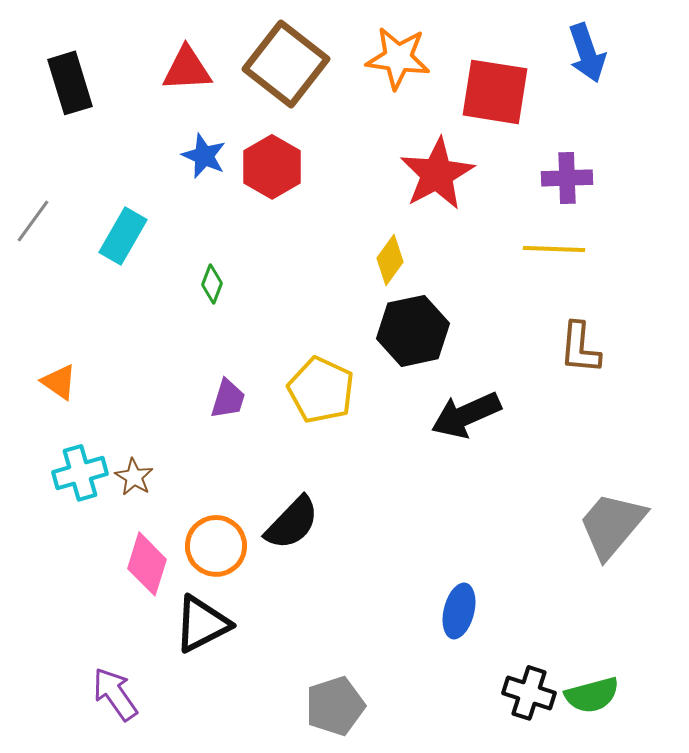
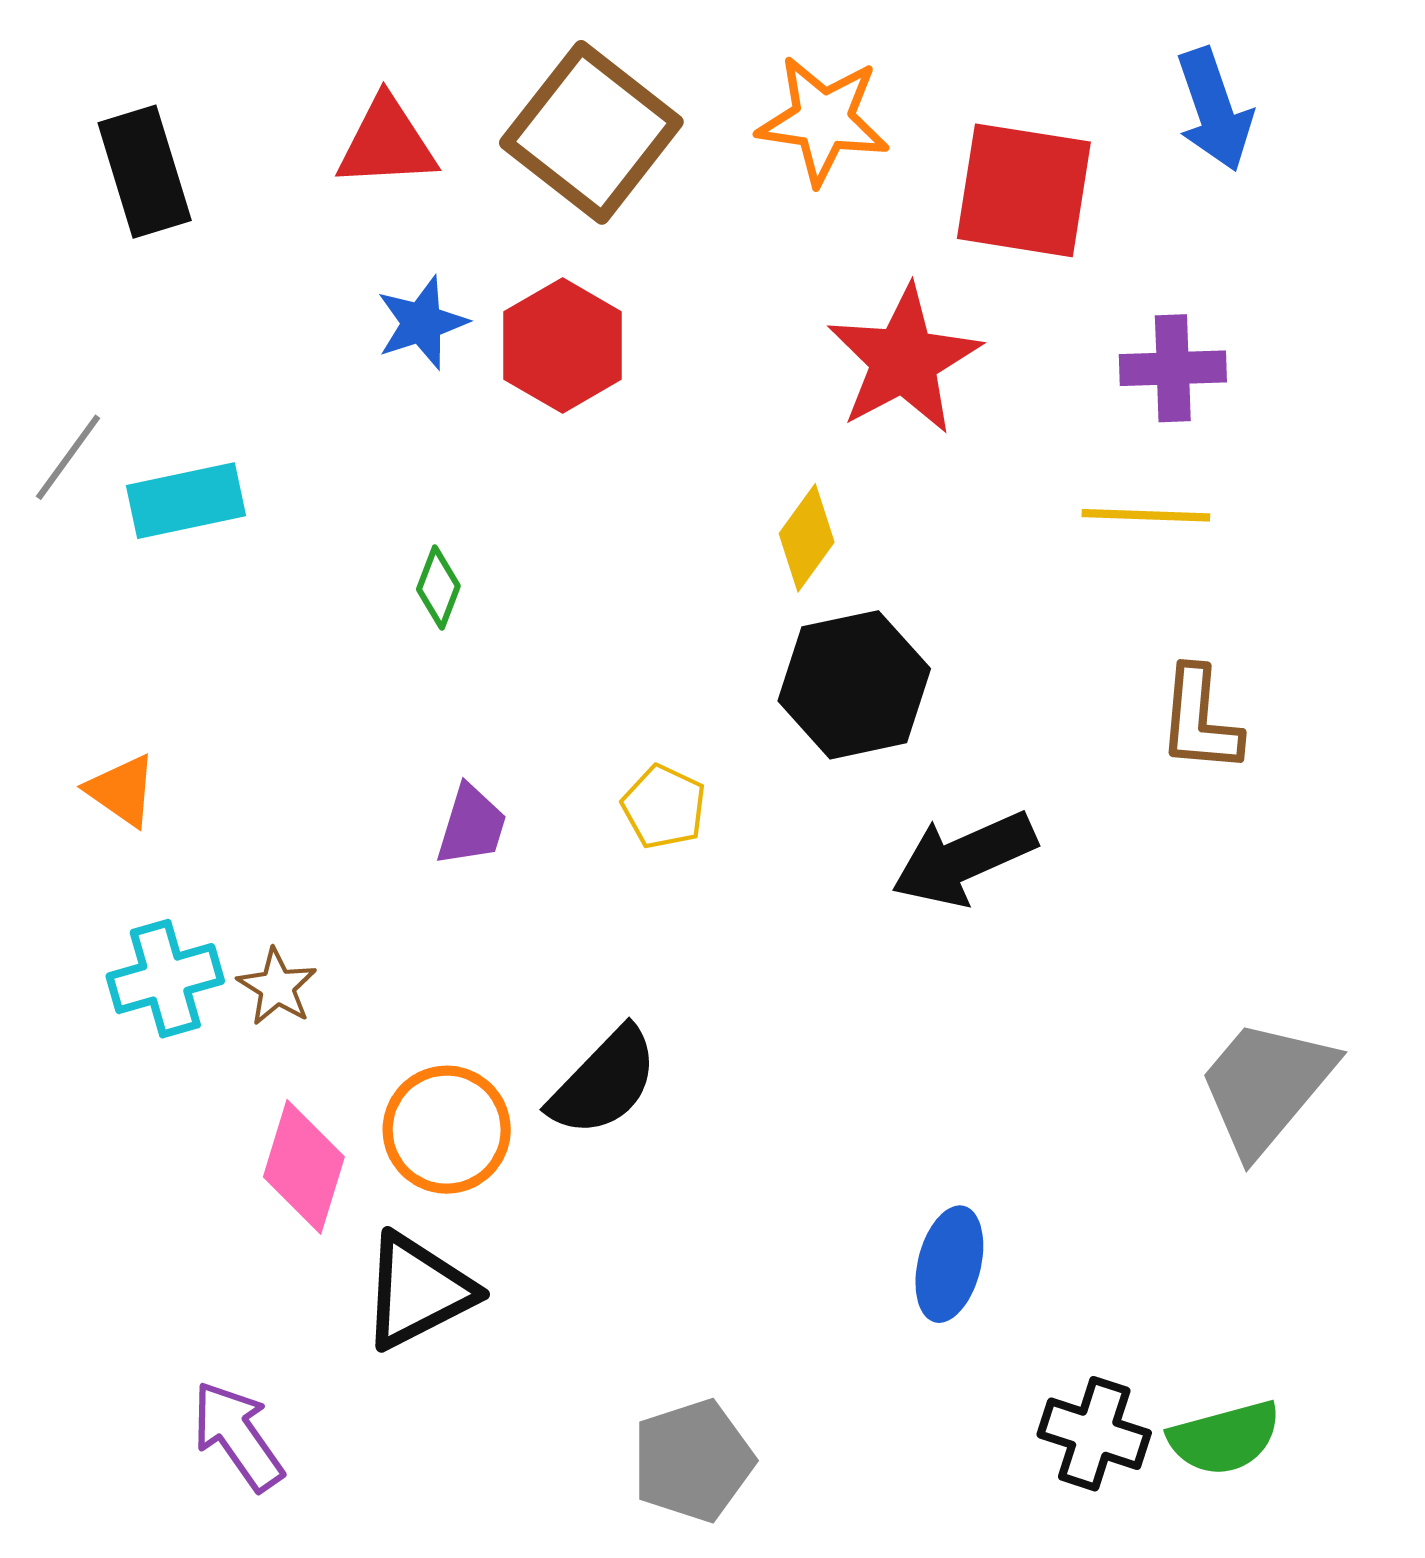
blue star: (204, 156) -> (422, 323), turned 30
cyan rectangle: (123, 236) -> (186, 501), moved, turned 48
yellow pentagon: (321, 390) -> (664, 807), size x0.6

